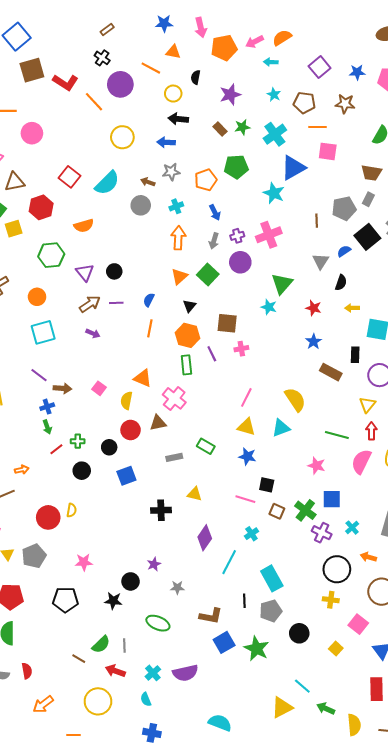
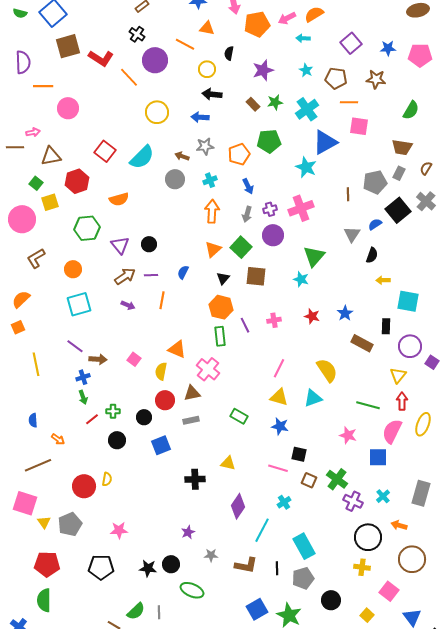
red star: (313, 308) -> (312, 316), moved
brown square: (227, 323) -> (256, 276), moved
orange line: (150, 328) -> (162, 300), moved
gray rectangle: (174, 457) -> (191, 420), moved
orange arrow: (22, 470) -> (58, 439), turned 48
blue square: (332, 499) -> (378, 457), moved
black circle: (131, 581) -> (171, 564), moved
brown L-shape: (211, 616) -> (246, 565), moved

